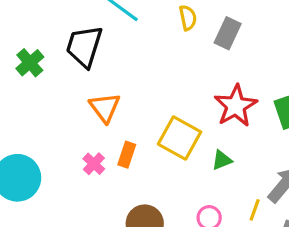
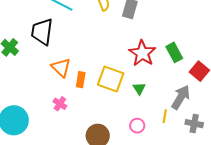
orange rectangle: (127, 155) -> (81, 80), moved
green triangle: (222, 160) -> (139, 88), turned -32

